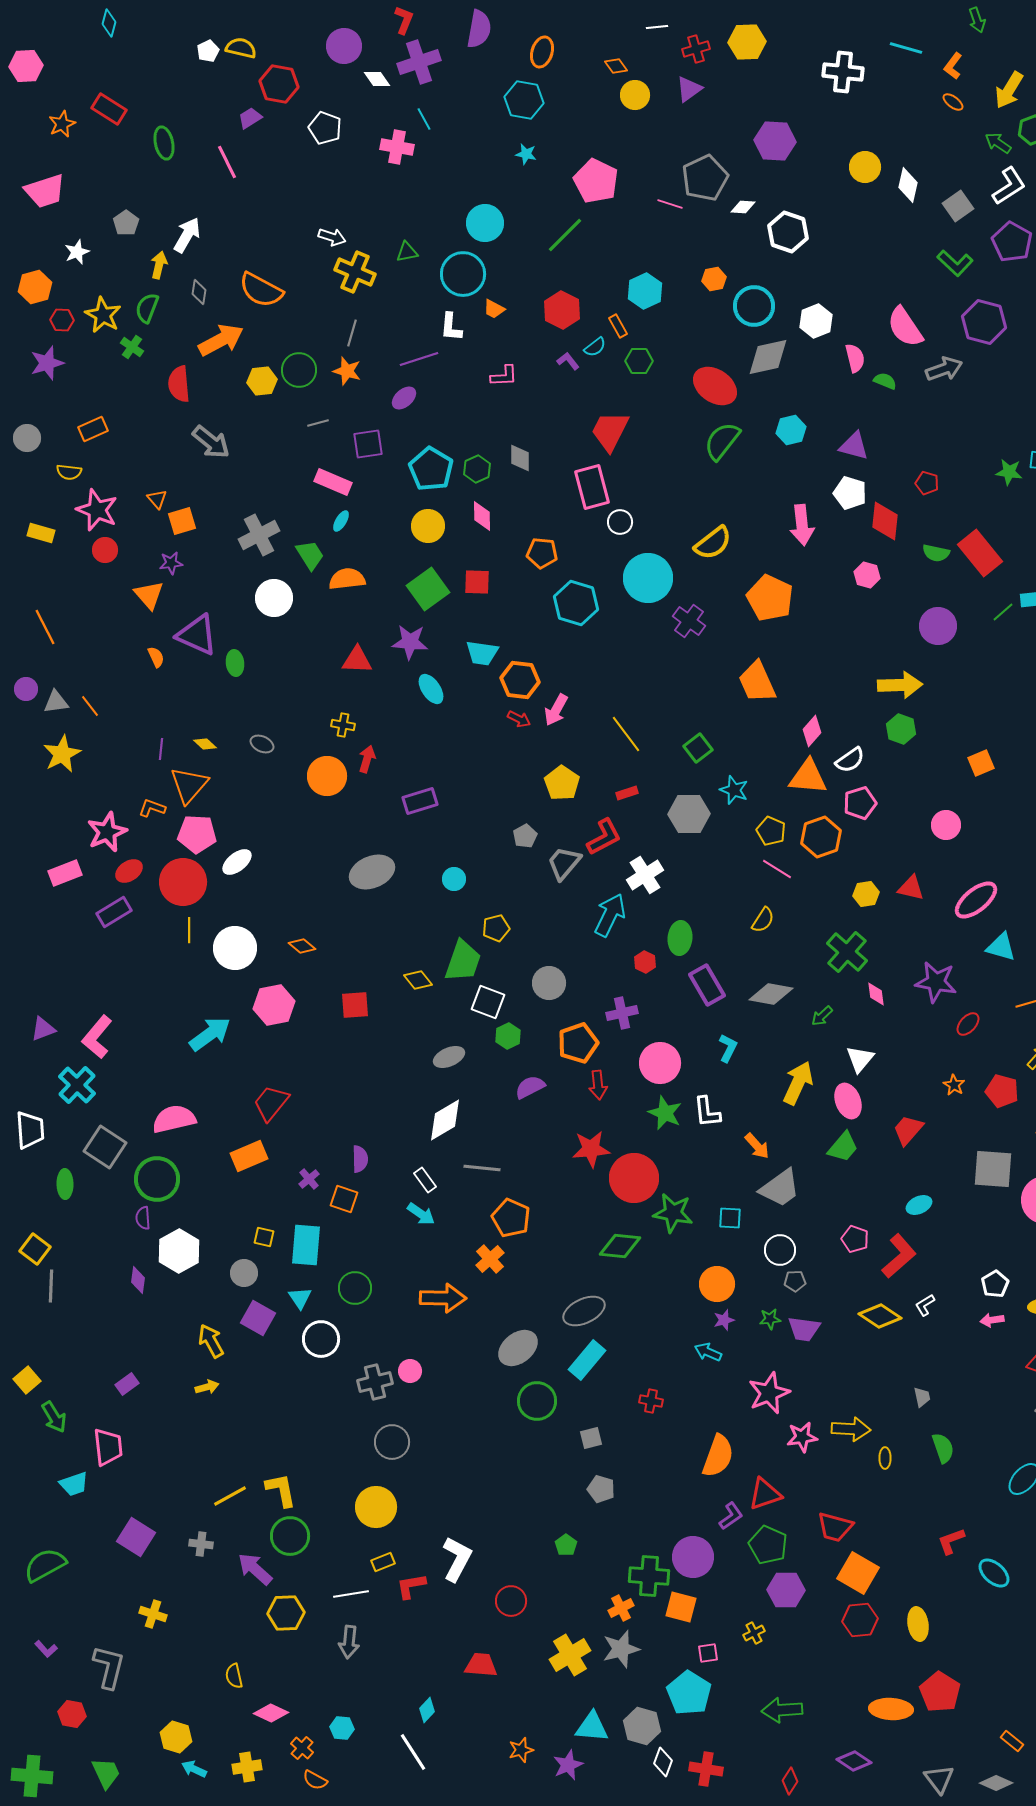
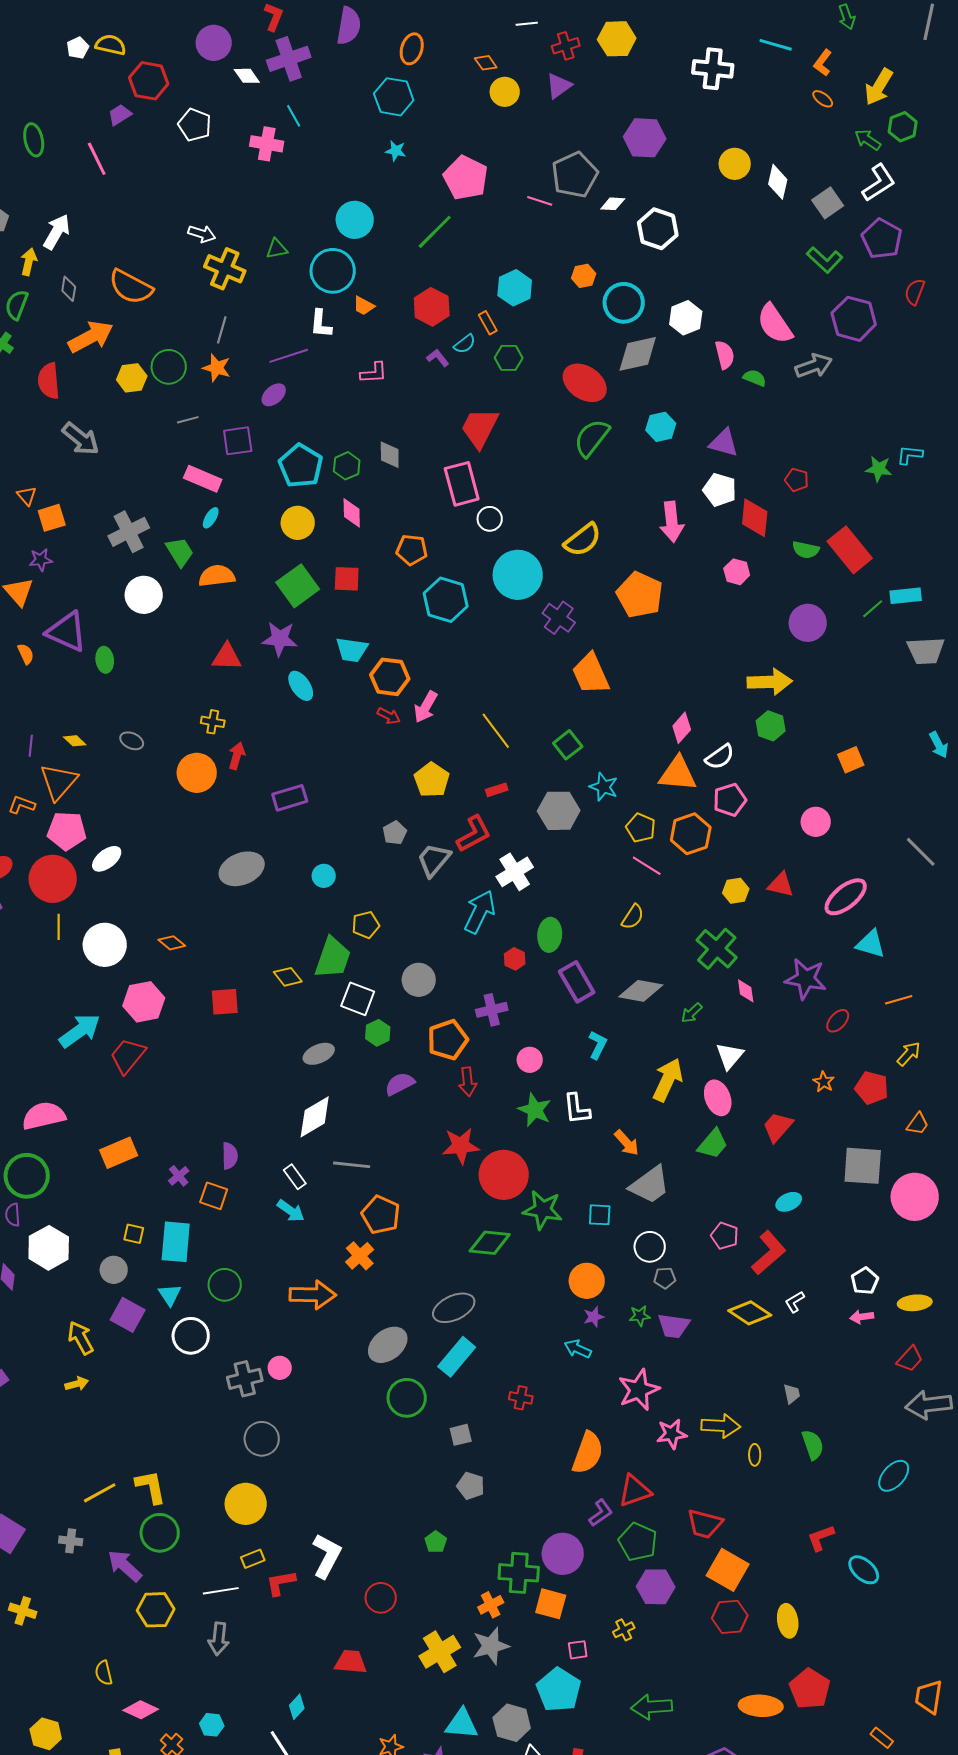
orange trapezoid: (757, 682) -> (591, 674), moved
pink circle: (660, 1063) -> (530, 1060), size x0.6
red trapezoid: (271, 1103) -> (128, 1056), moved

